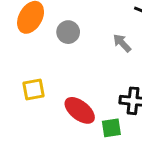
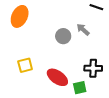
gray circle: (68, 32) -> (63, 36), moved

